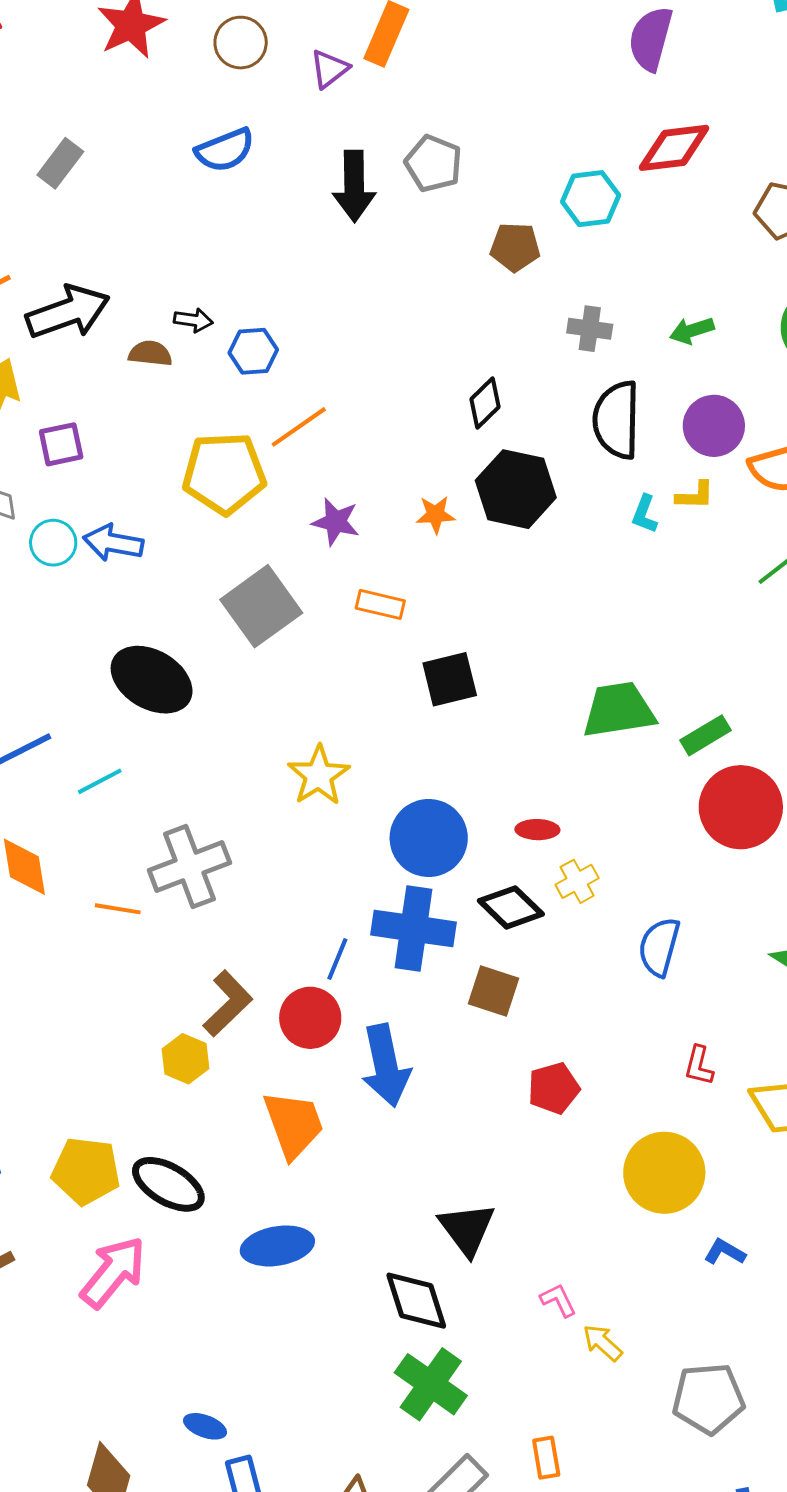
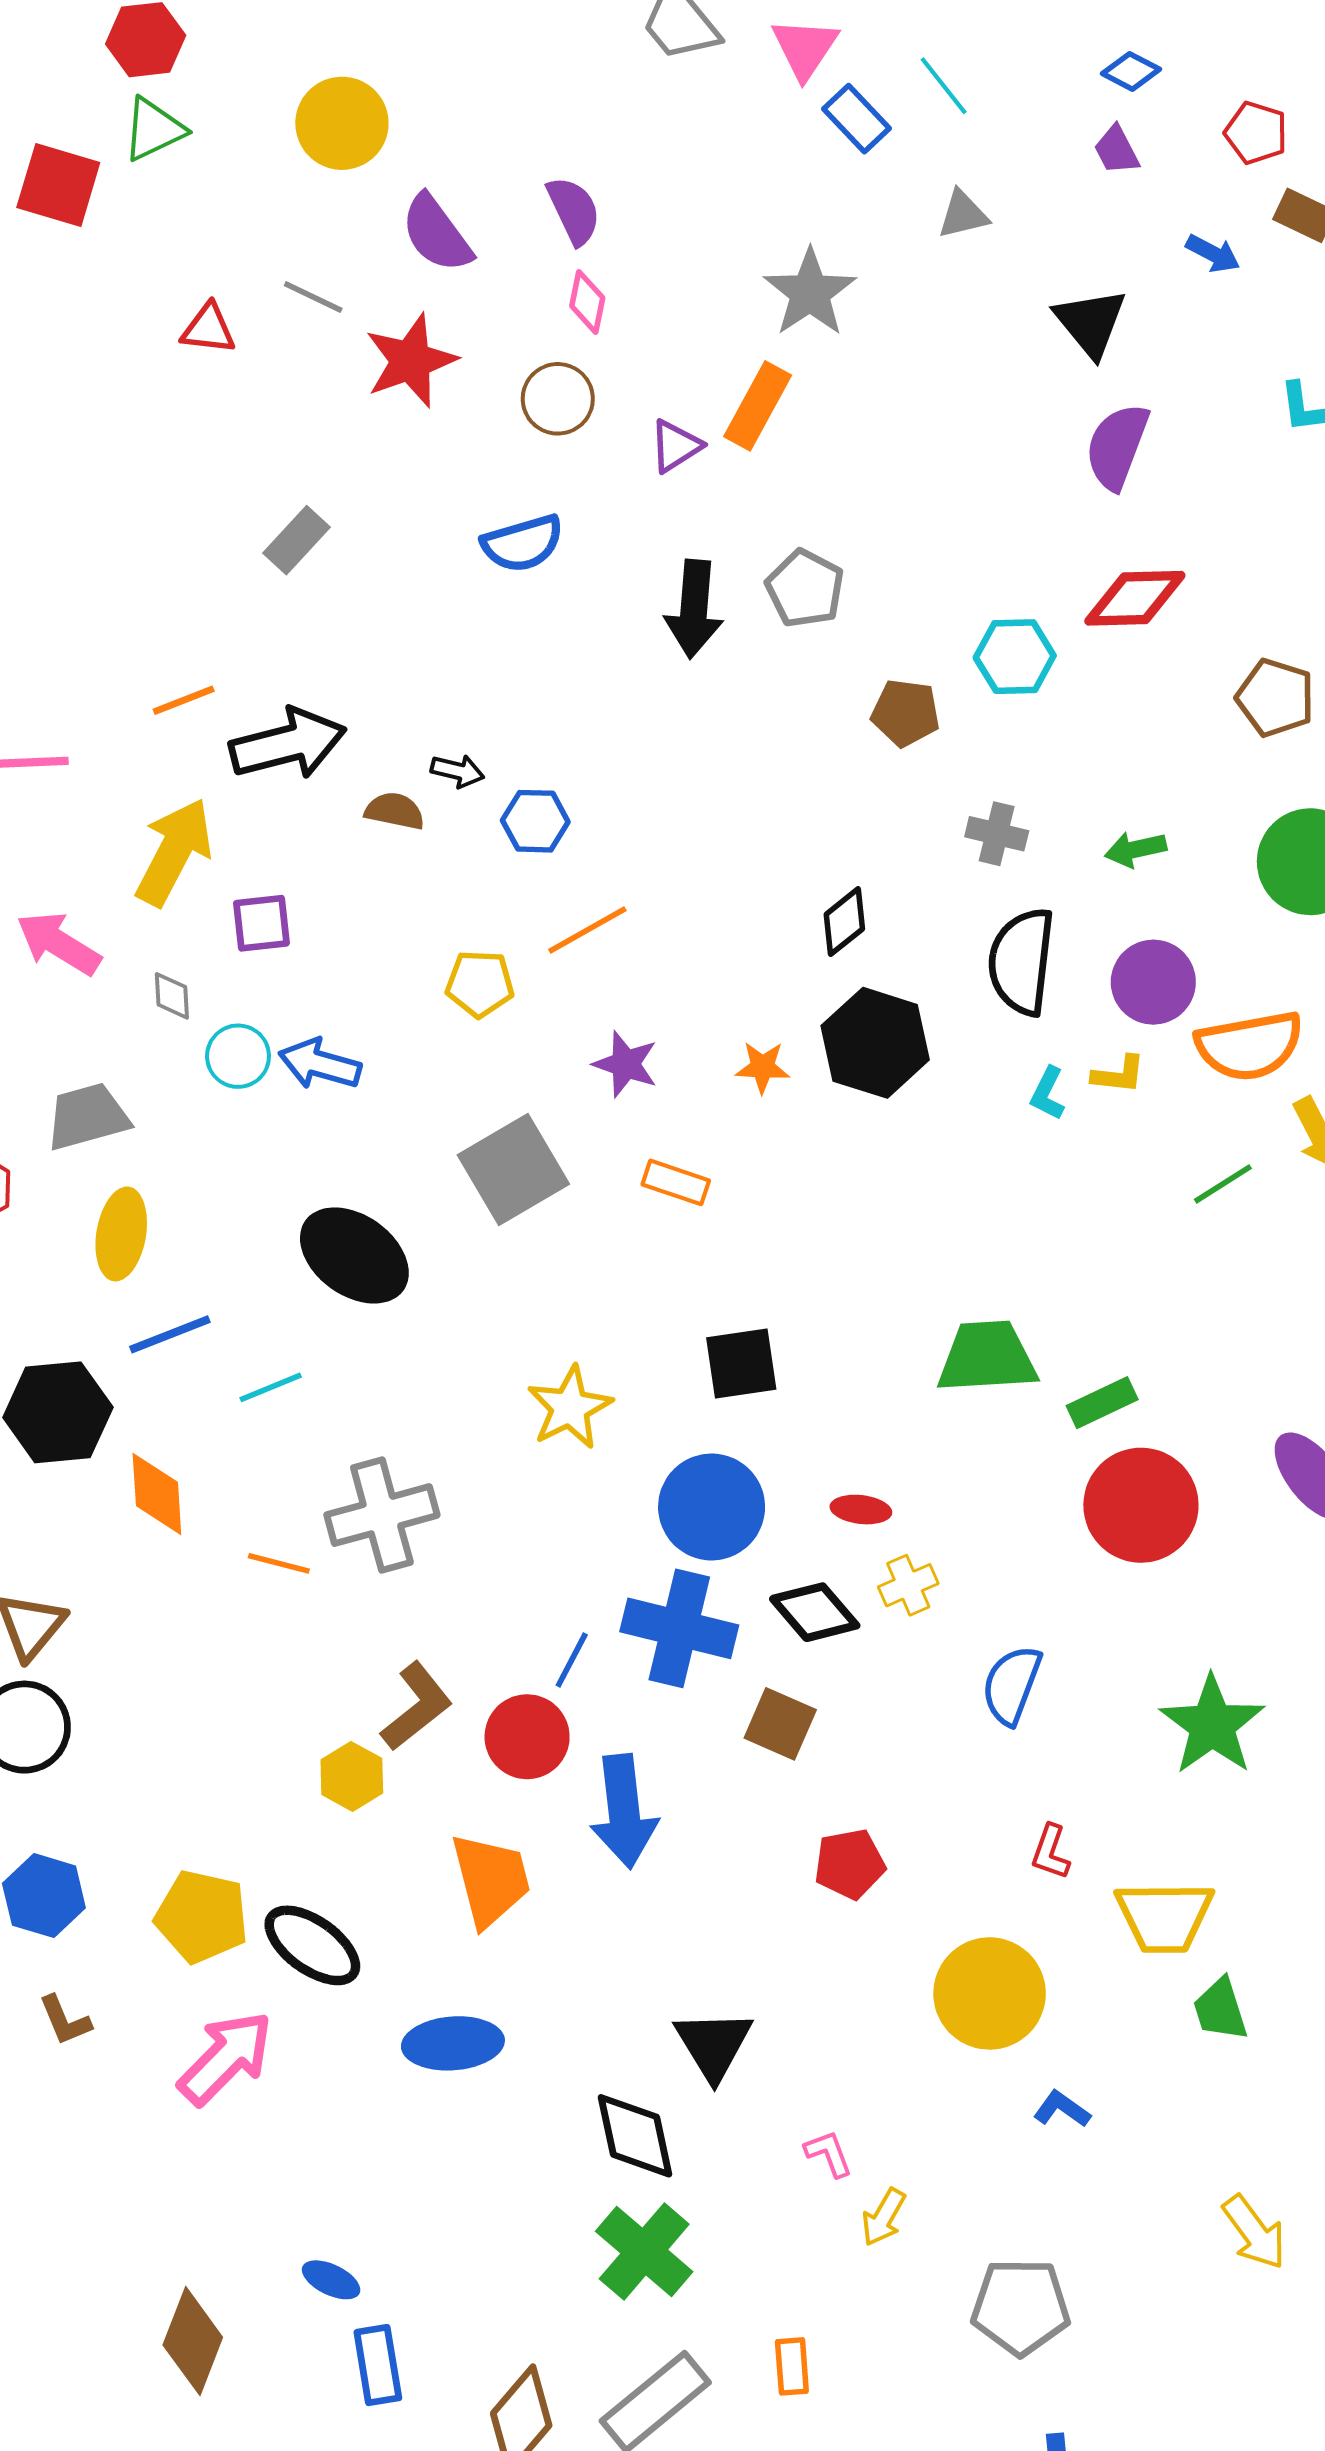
yellow pentagon: (224, 473) -> (480, 984), size x0.6
black square: (450, 679) -> (741, 1363), moved
yellow arrow: (603, 1343) -> (884, 2217), turned -108

